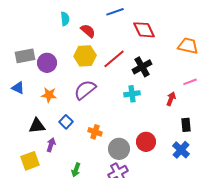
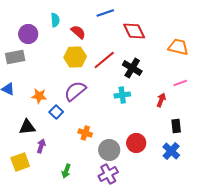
purple circle: (47, 63) -> (28, 34), moved
black cross: (142, 67) -> (132, 68), turned -30
blue square: (66, 122) -> (56, 112), moved

